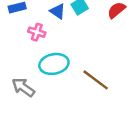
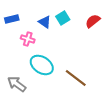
cyan ellipse: (54, 64) -> (42, 65), turned 45

